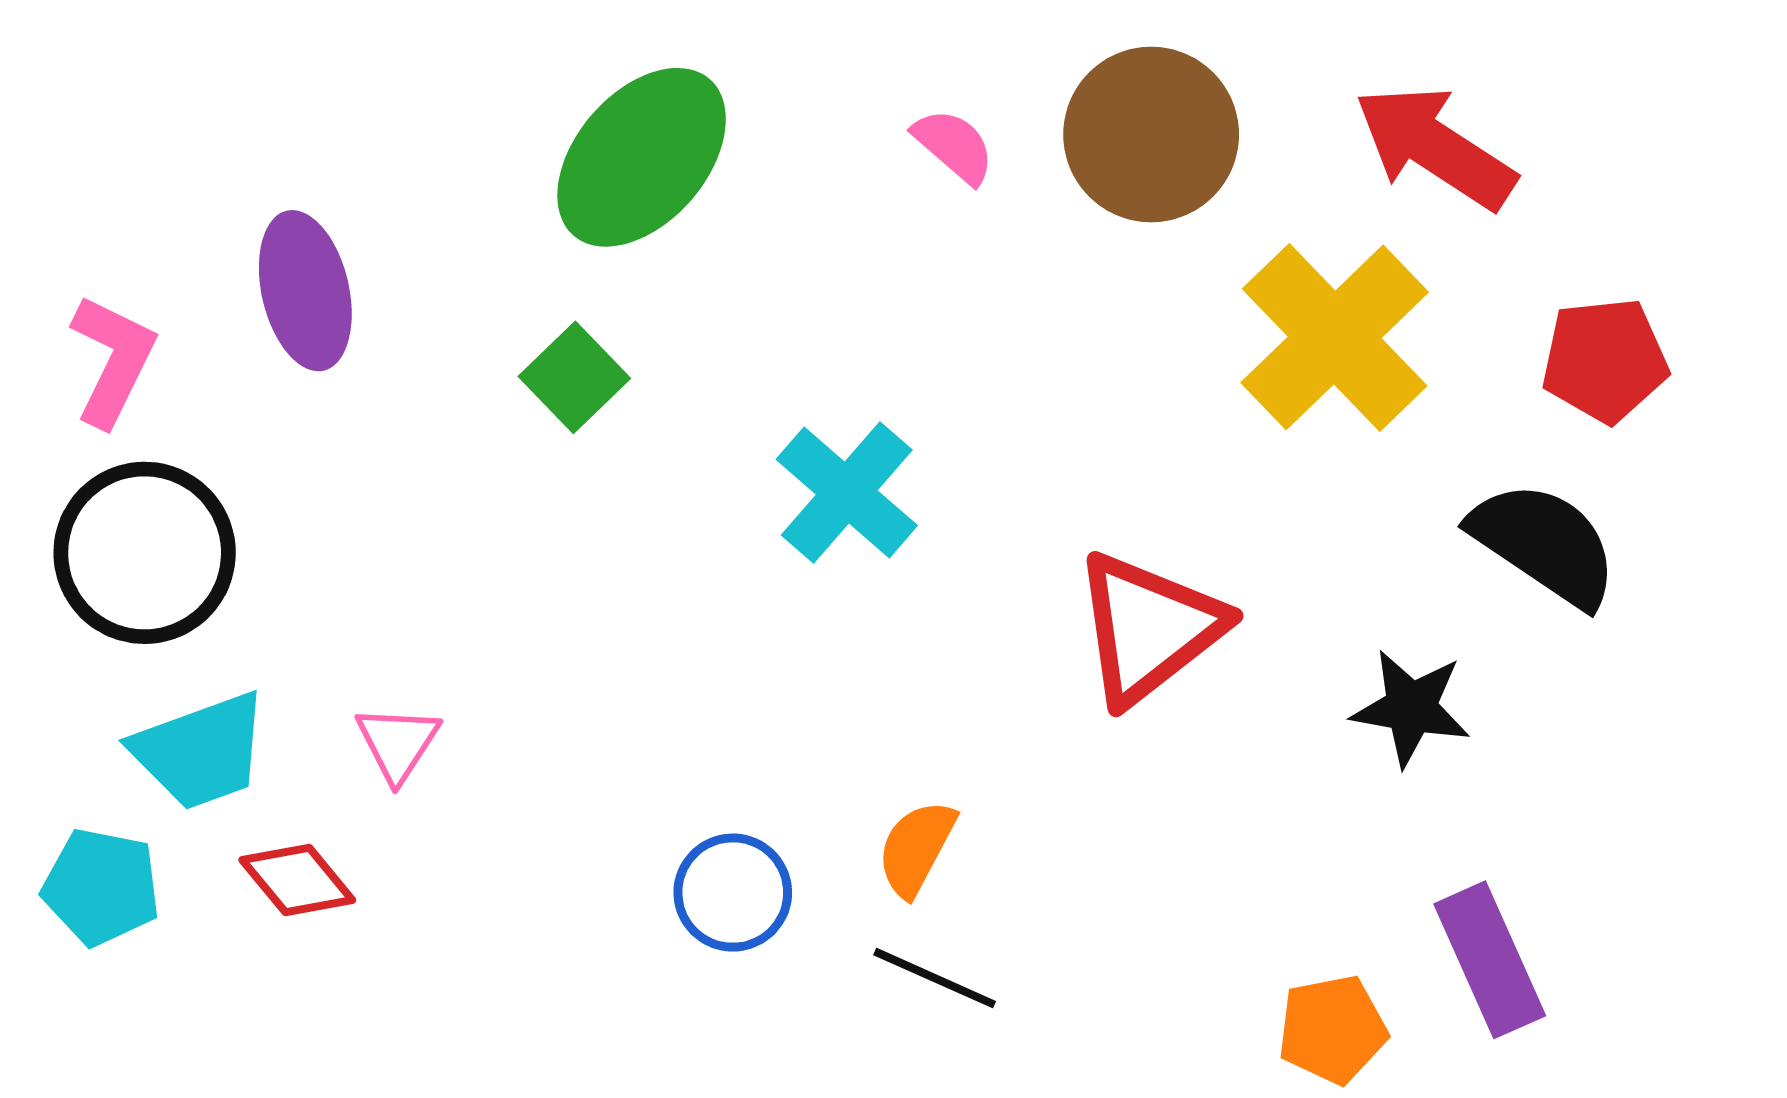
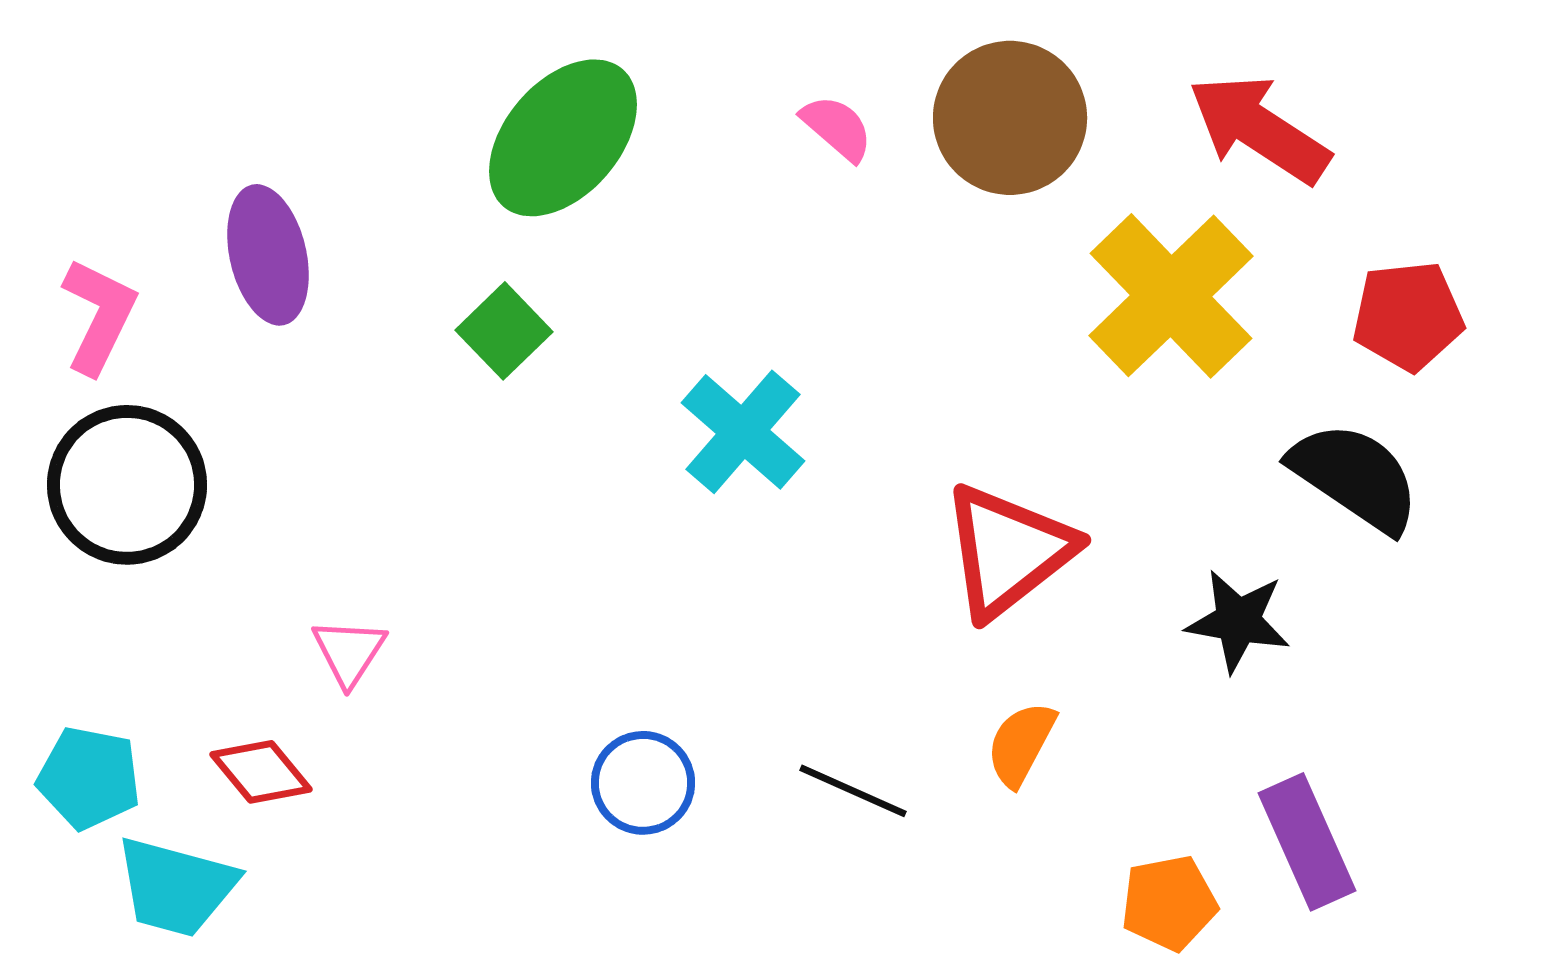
cyan trapezoid: (200, 751) -> (176, 887), moved, turned 35
orange semicircle: (916, 848) -> (1021, 744), moved
black line: (935, 978) -> (853, 791), moved

